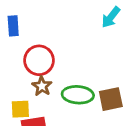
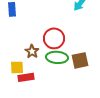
red circle: (39, 60) -> (54, 38), moved

